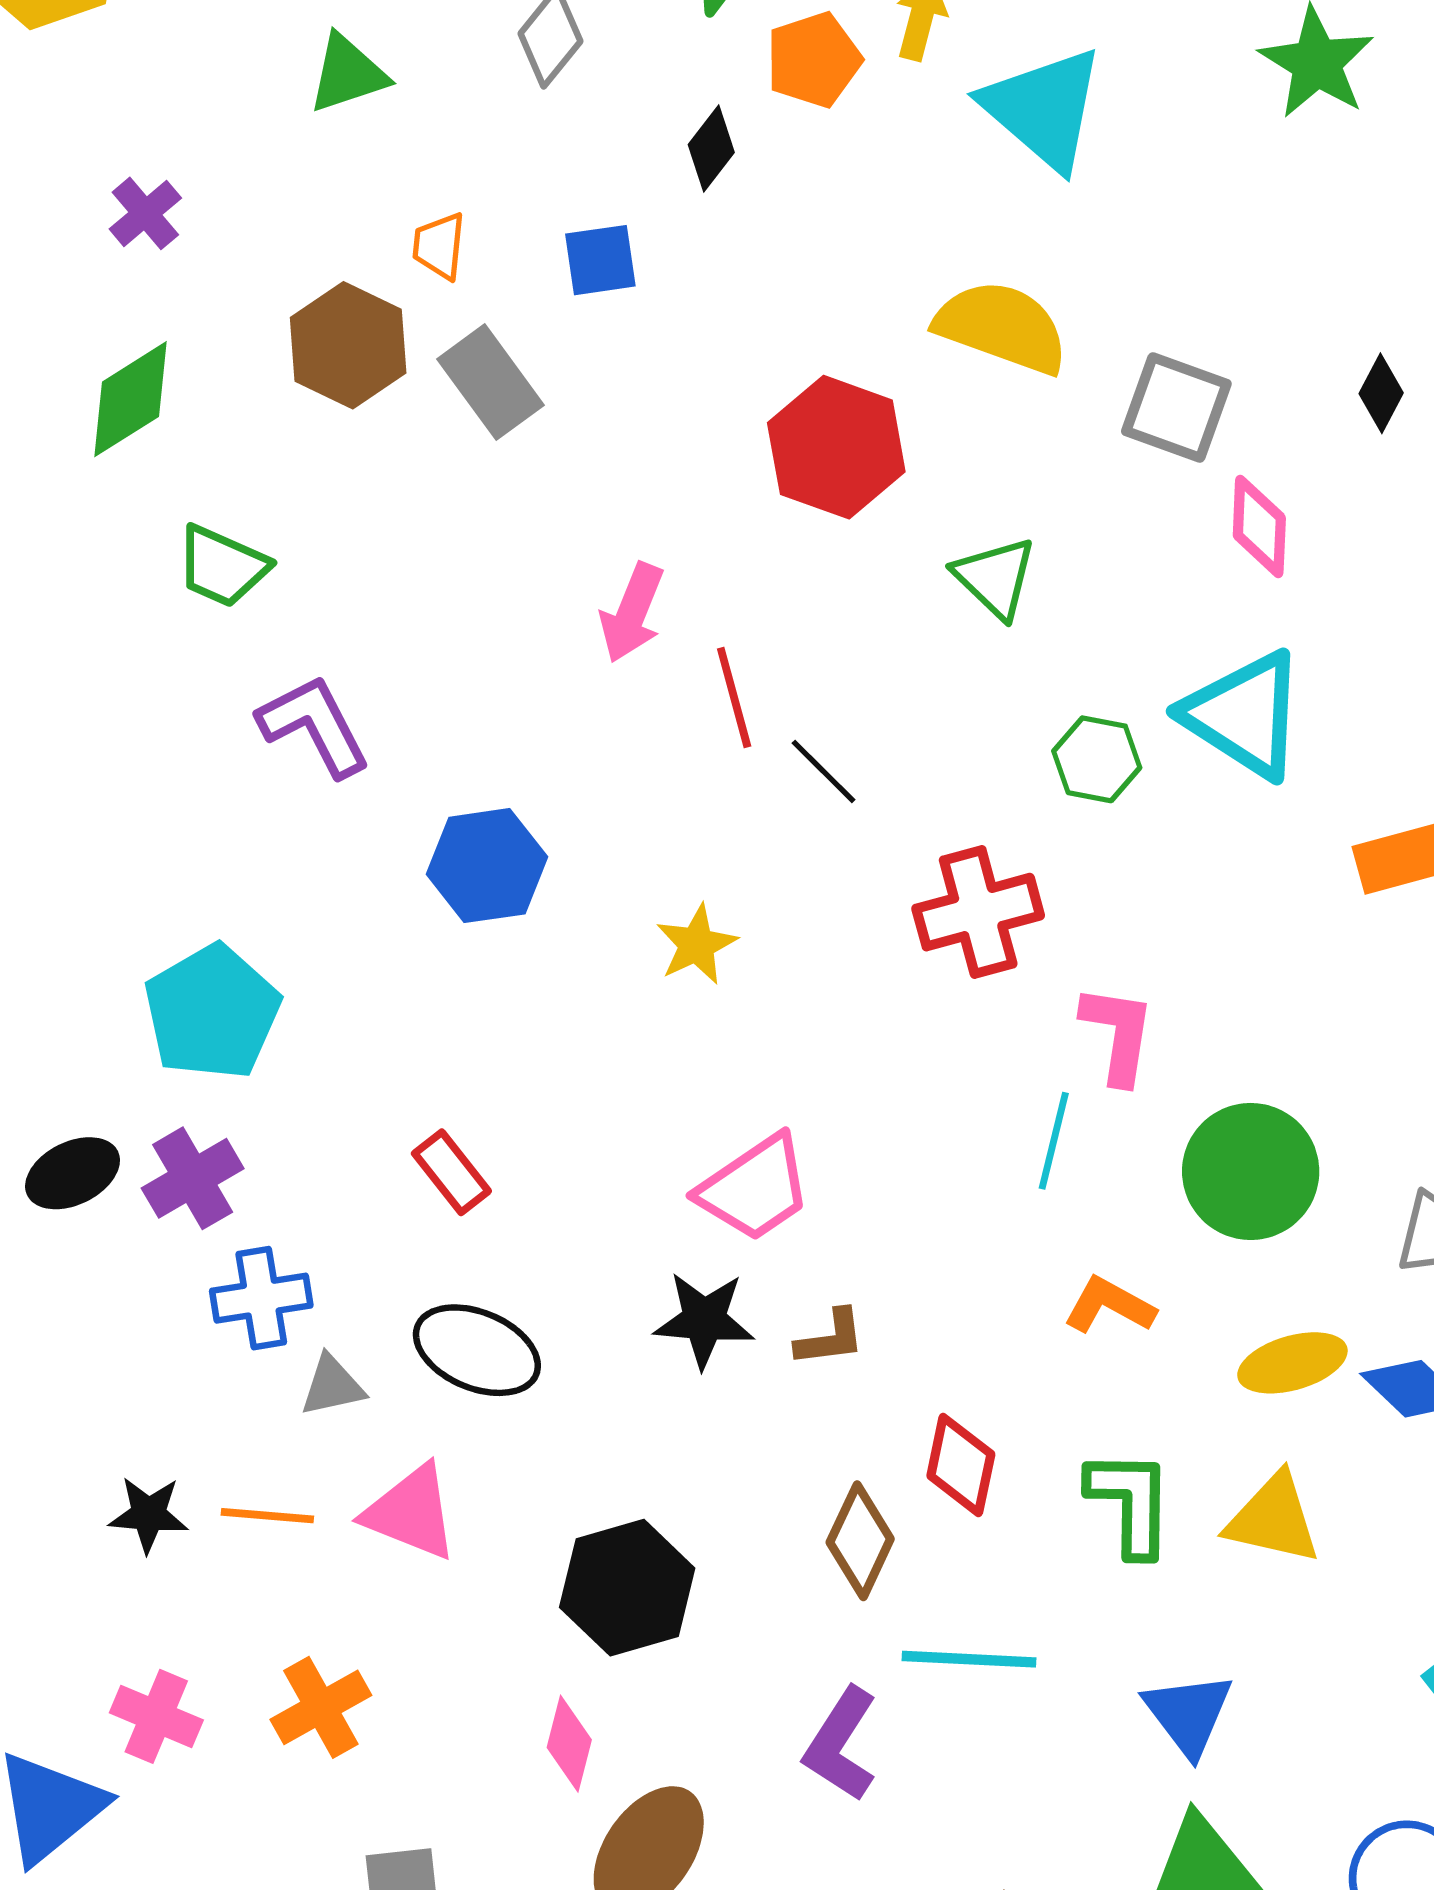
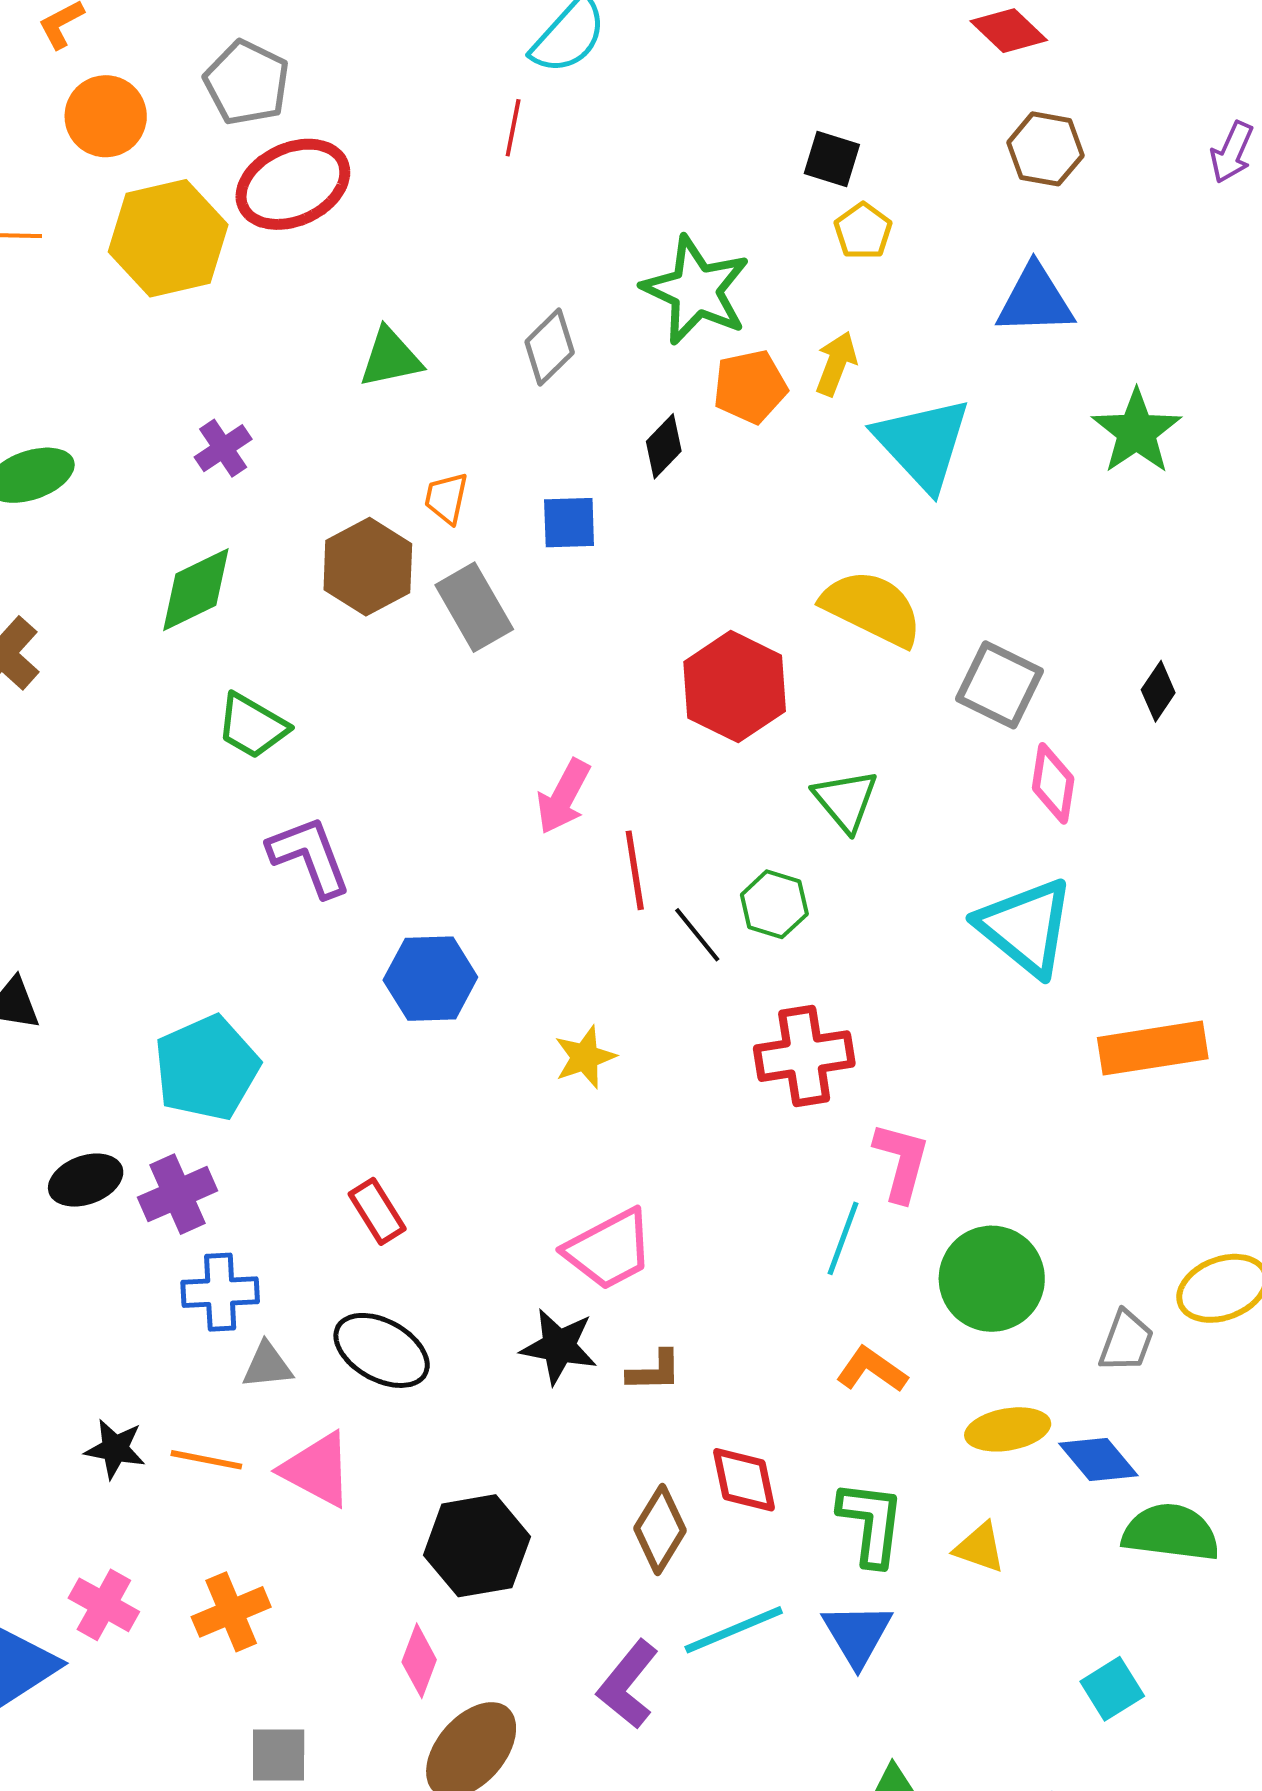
green hexagon: (1097, 759) -> (774, 904), moved
red diamond: (961, 1465) -> (744, 1480), turned -30
yellow triangle: (1273, 1519) -> (980, 1548), size x0.7
cyan line: (969, 1659) -> (734, 1630), turned -32
blue triangle: (1188, 1714) -> (857, 1634), moved

